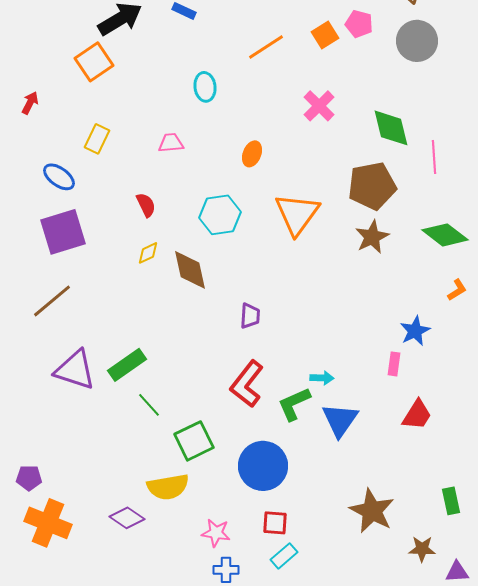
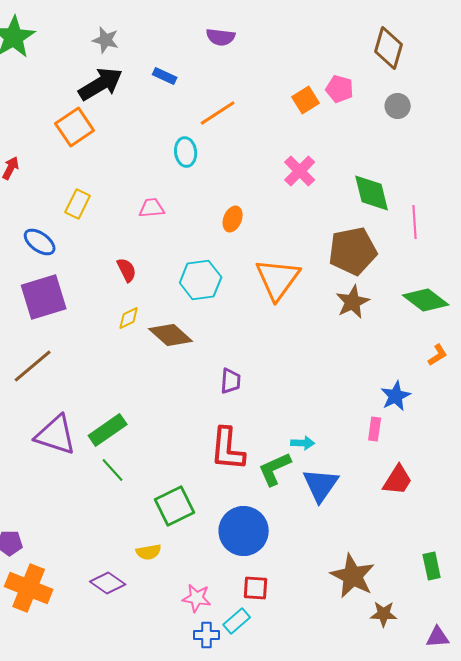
gray circle: (417, 41) -> (398, 106), size x0.6
orange line: (266, 47) -> (218, 113), moved
brown diamond: (190, 270) -> (171, 335), turned -36
red L-shape: (247, 384) -> (228, 449), turned -33
green line: (149, 405) -> (113, 470), moved
yellow semicircle: (168, 487) -> (149, 552), size x0.6
brown star: (422, 549) -> (384, 614), moved
cyan rectangle: (284, 556) -> (237, 621), moved

